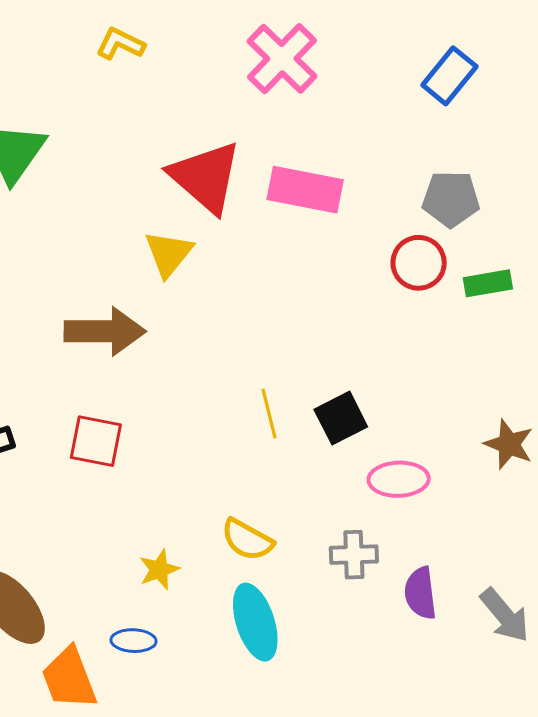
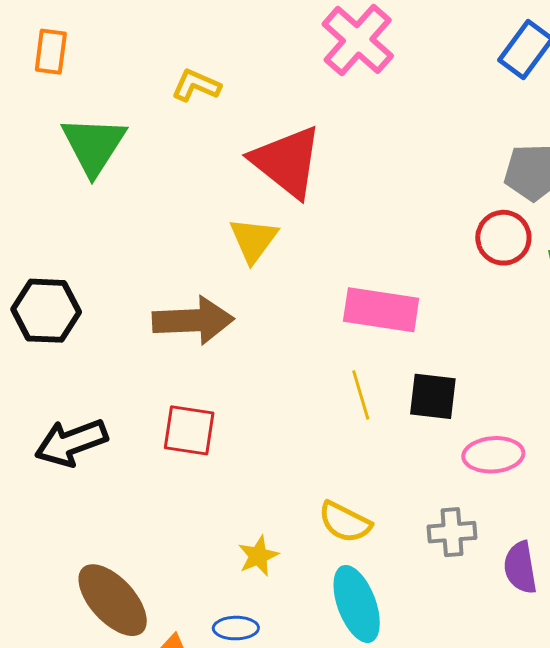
yellow L-shape: (120, 44) -> (196, 85), moved
pink rectangle: (305, 190) -> (381, 310), moved
black square: (341, 418) -> (433, 396), turned 36

